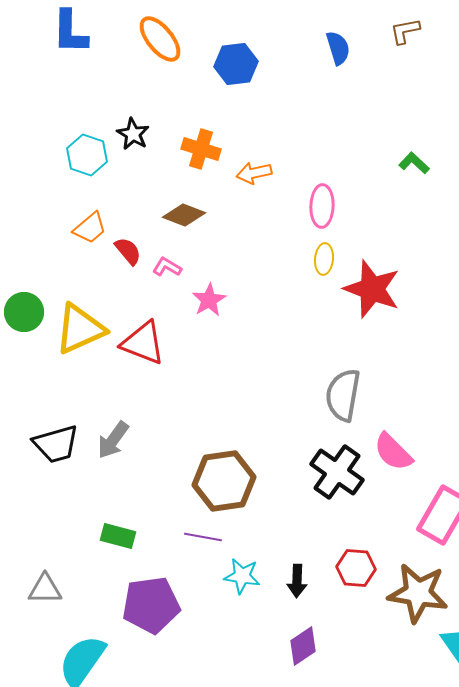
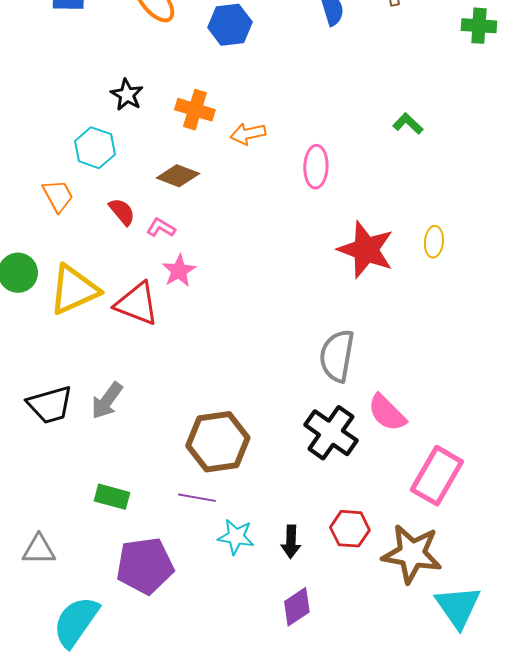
cyan hexagon: (87, 155) -> (95, 148), moved
orange trapezoid: (90, 228) -> (58, 196), moved, turned -78
yellow ellipse: (324, 259) -> (434, 242), moved
pink star: (209, 300) -> (179, 271), moved

